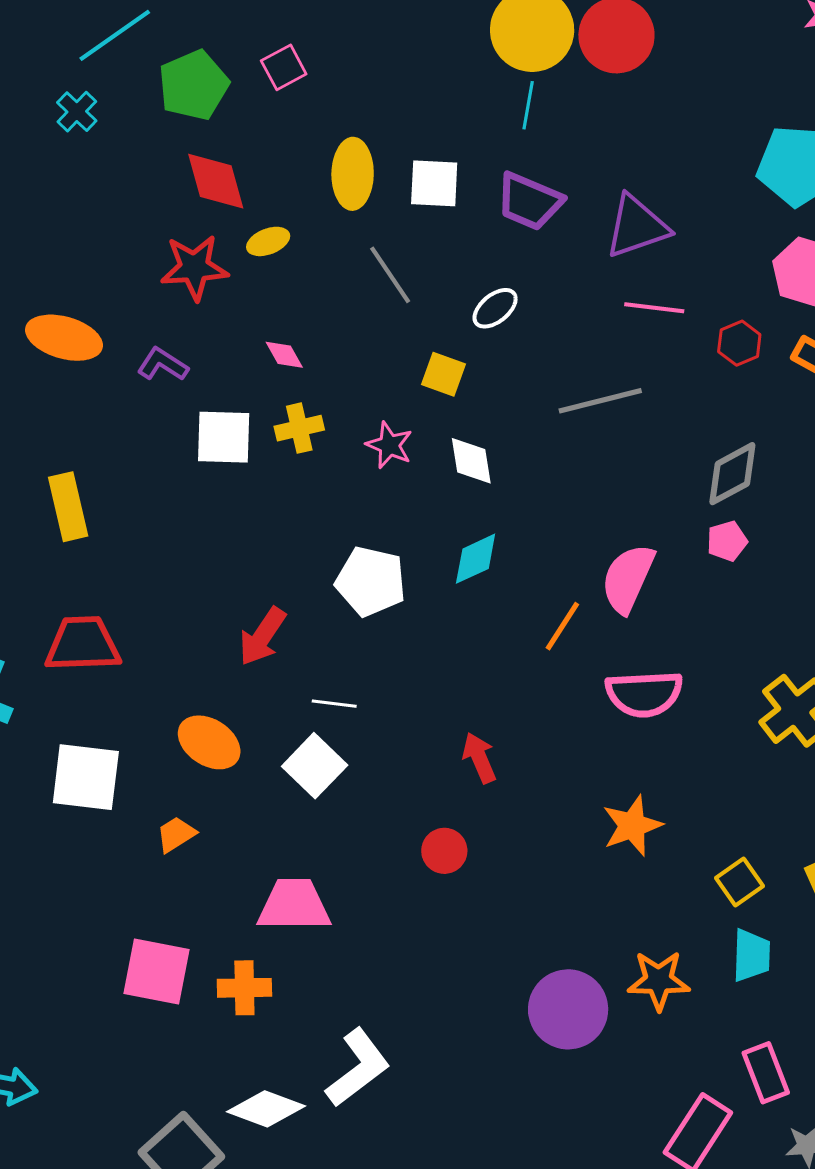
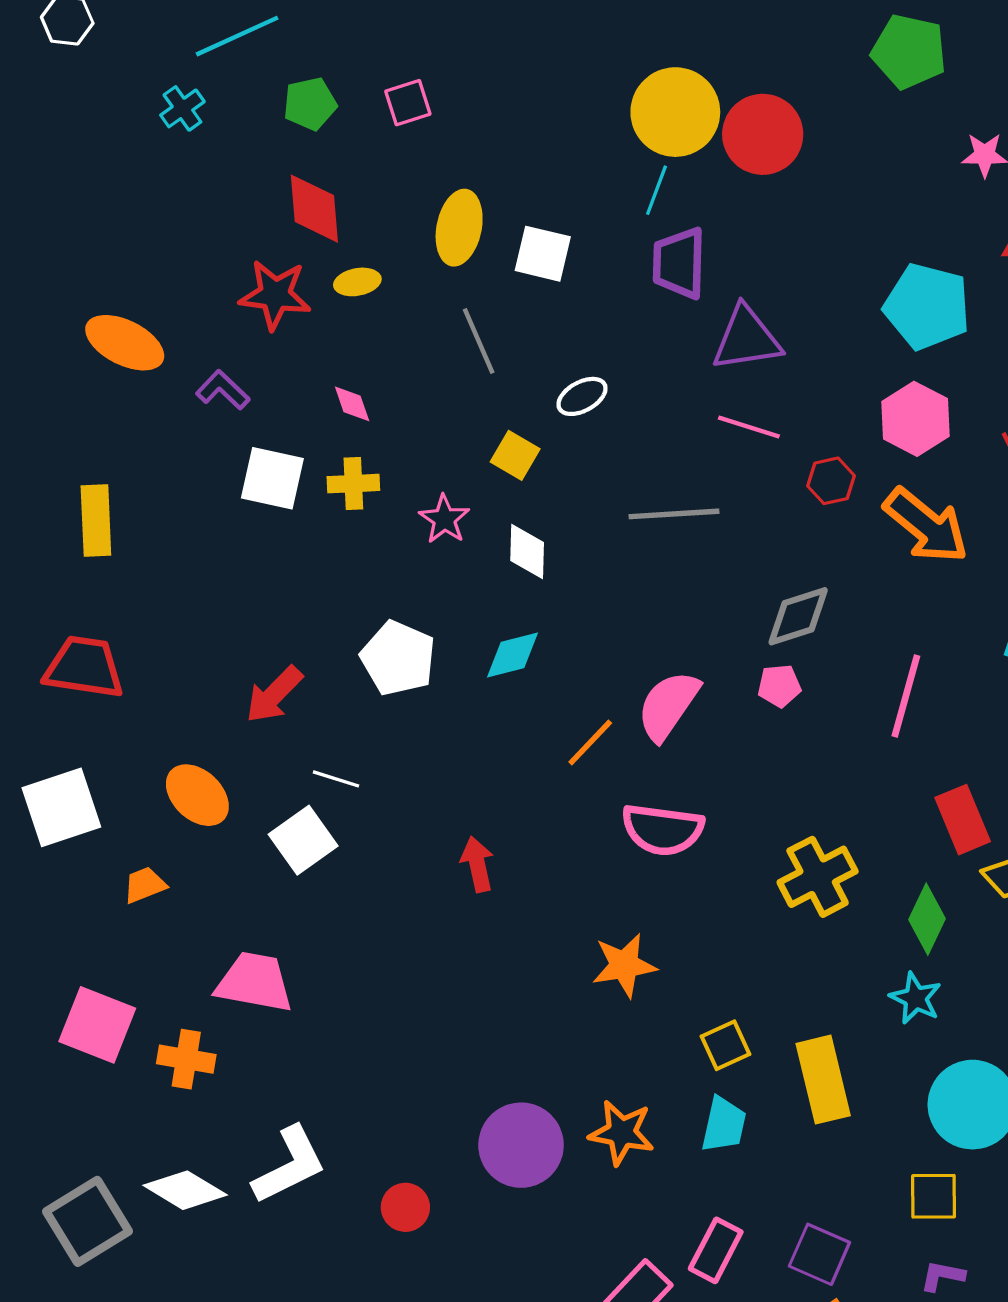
green pentagon: (194, 85) -> (310, 104), size x0.7
purple trapezoid: (529, 201) -> (679, 263), moved, turned 58
white square: (86, 777) -> (61, 807), turned -36
red circle: (444, 851) -> (405, 1207), moved
pink rectangle: (766, 1073) -> (716, 1250), turned 38

